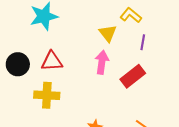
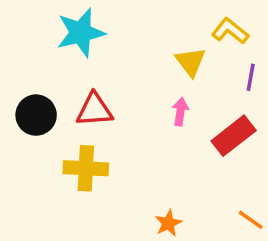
pink arrow: (102, 62) -> (180, 112), size x0.7

